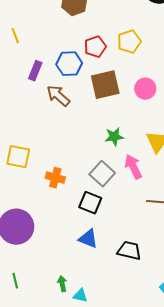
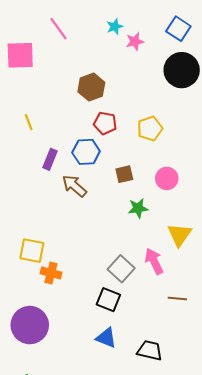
red pentagon: (95, 47) -> (105, 123), moved, turned 30
brown square: (105, 85) -> (124, 174), size x0.6
green star: (114, 137) -> (138, 208), moved
orange cross: (55, 178) -> (51, 273), moved

